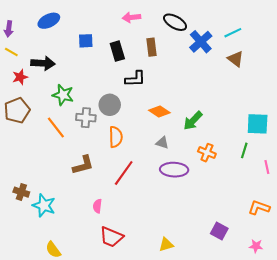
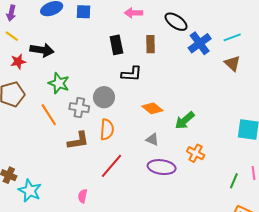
blue square: (86, 41) -> (83, 12), moved
green line: (244, 150) -> (234, 181), moved
brown L-shape: (83, 165) -> (78, 141), moved

